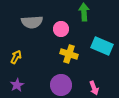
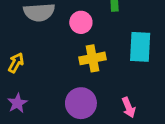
cyan rectangle: (102, 46) -> (140, 47), turned 70
yellow cross: (69, 54) -> (92, 58), turned -30

